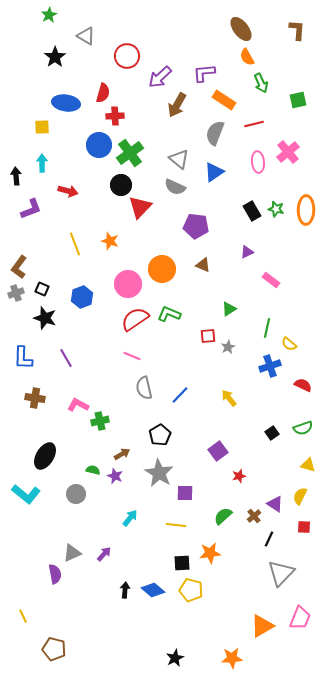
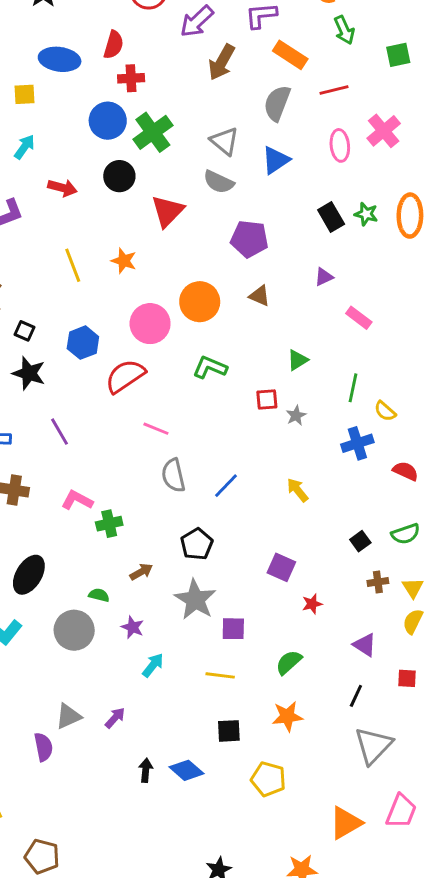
cyan arrow: (42, 163) -> (24, 147), turned 36
black circle: (121, 185) -> (119, 176), moved
red semicircle: (135, 319) -> (125, 376), moved
purple square: (218, 451) -> (281, 567), turned -30
yellow triangle: (308, 465) -> (413, 588), turned 42
purple star: (115, 476) -> (133, 627), moved
gray circle: (76, 494) -> (74, 630), size x1.4
yellow semicircle: (300, 496) -> (413, 621), moved
brown cross: (254, 516) -> (378, 582), moved, turned 32
orange star: (210, 553) -> (287, 716), moved
yellow pentagon: (191, 590) -> (268, 779), moved

